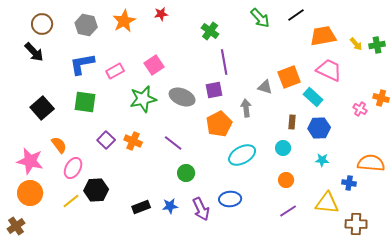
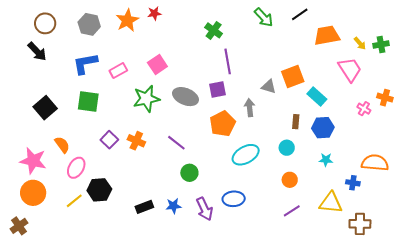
red star: (161, 14) -> (154, 13), moved
pink trapezoid: (329, 70) -> (350, 70), moved, turned 32

